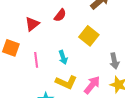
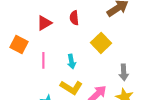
red semicircle: (60, 15) -> (74, 18), turned 128

